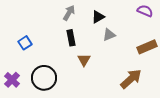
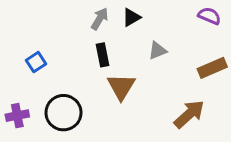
black triangle: (98, 17) -> (131, 17), moved
brown triangle: (84, 60) -> (121, 87), size x1.5
purple cross: (12, 80) -> (17, 116), turned 35

